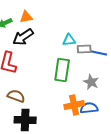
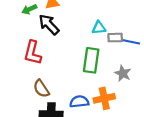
black arrow: (23, 37) -> (49, 24), turned 80
brown semicircle: (16, 96) -> (41, 89), turned -144
blue semicircle: (89, 108) -> (79, 102), moved

